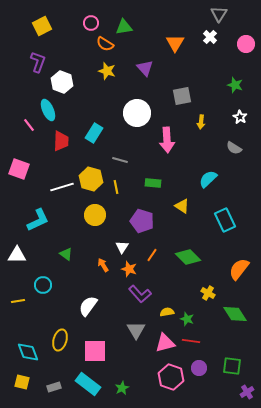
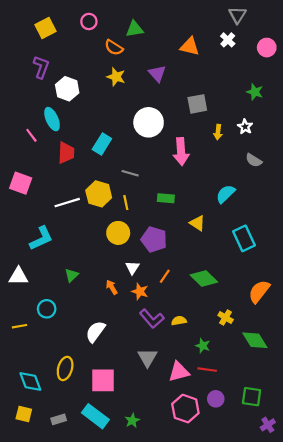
pink circle: (91, 23) -> (89, 21), moved
orange triangle: (175, 43) -> (190, 46), turned -48
white star: (240, 117) -> (245, 127), moved
yellow circle: (95, 215) -> (118, 233), moved
green triangle: (66, 254) -> (72, 275), turned 40
yellow semicircle: (167, 312) -> (179, 321), moved

